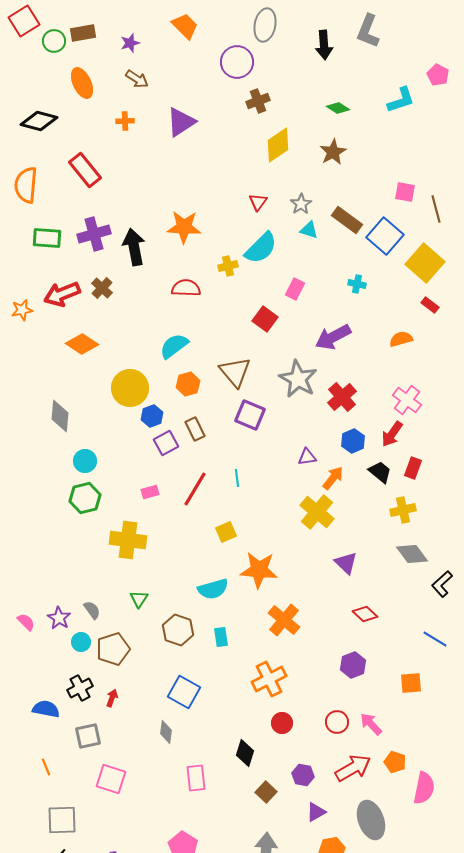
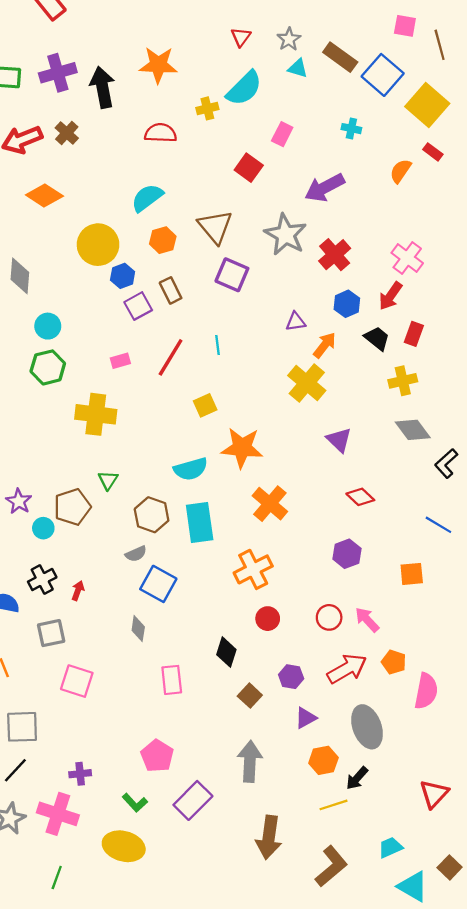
orange semicircle: (401, 339) -> (400, 171), moved, turned -40
gray semicircle: (92, 610) -> (136, 554), moved, turned 102
cyan rectangle: (221, 637) -> (200, 523), size x1.8
brown pentagon: (113, 649) -> (72, 507), moved

